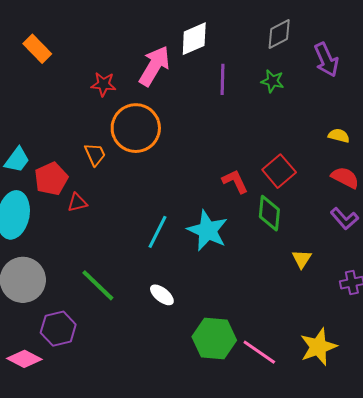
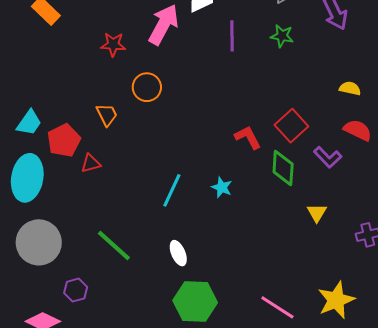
orange circle: (136, 128) -> (147, 87), size x0.6
purple L-shape: (344, 219) -> (328, 157), moved
cyan star: (207, 231) -> (222, 187), size x0.5
white ellipse: (162, 295) -> (178, 253), turned 30
purple hexagon: (58, 329) -> (76, 290), size x0.7
green hexagon: (214, 339) -> (195, 301), moved

